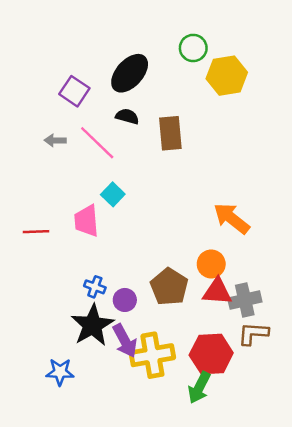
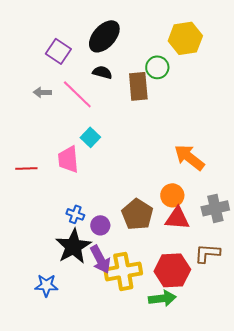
green circle: (193, 48) -> (157, 67), moved
gray cross: (245, 300) -> (215, 208), moved
green arrow: (199, 388) -> (162, 298), turned -124

